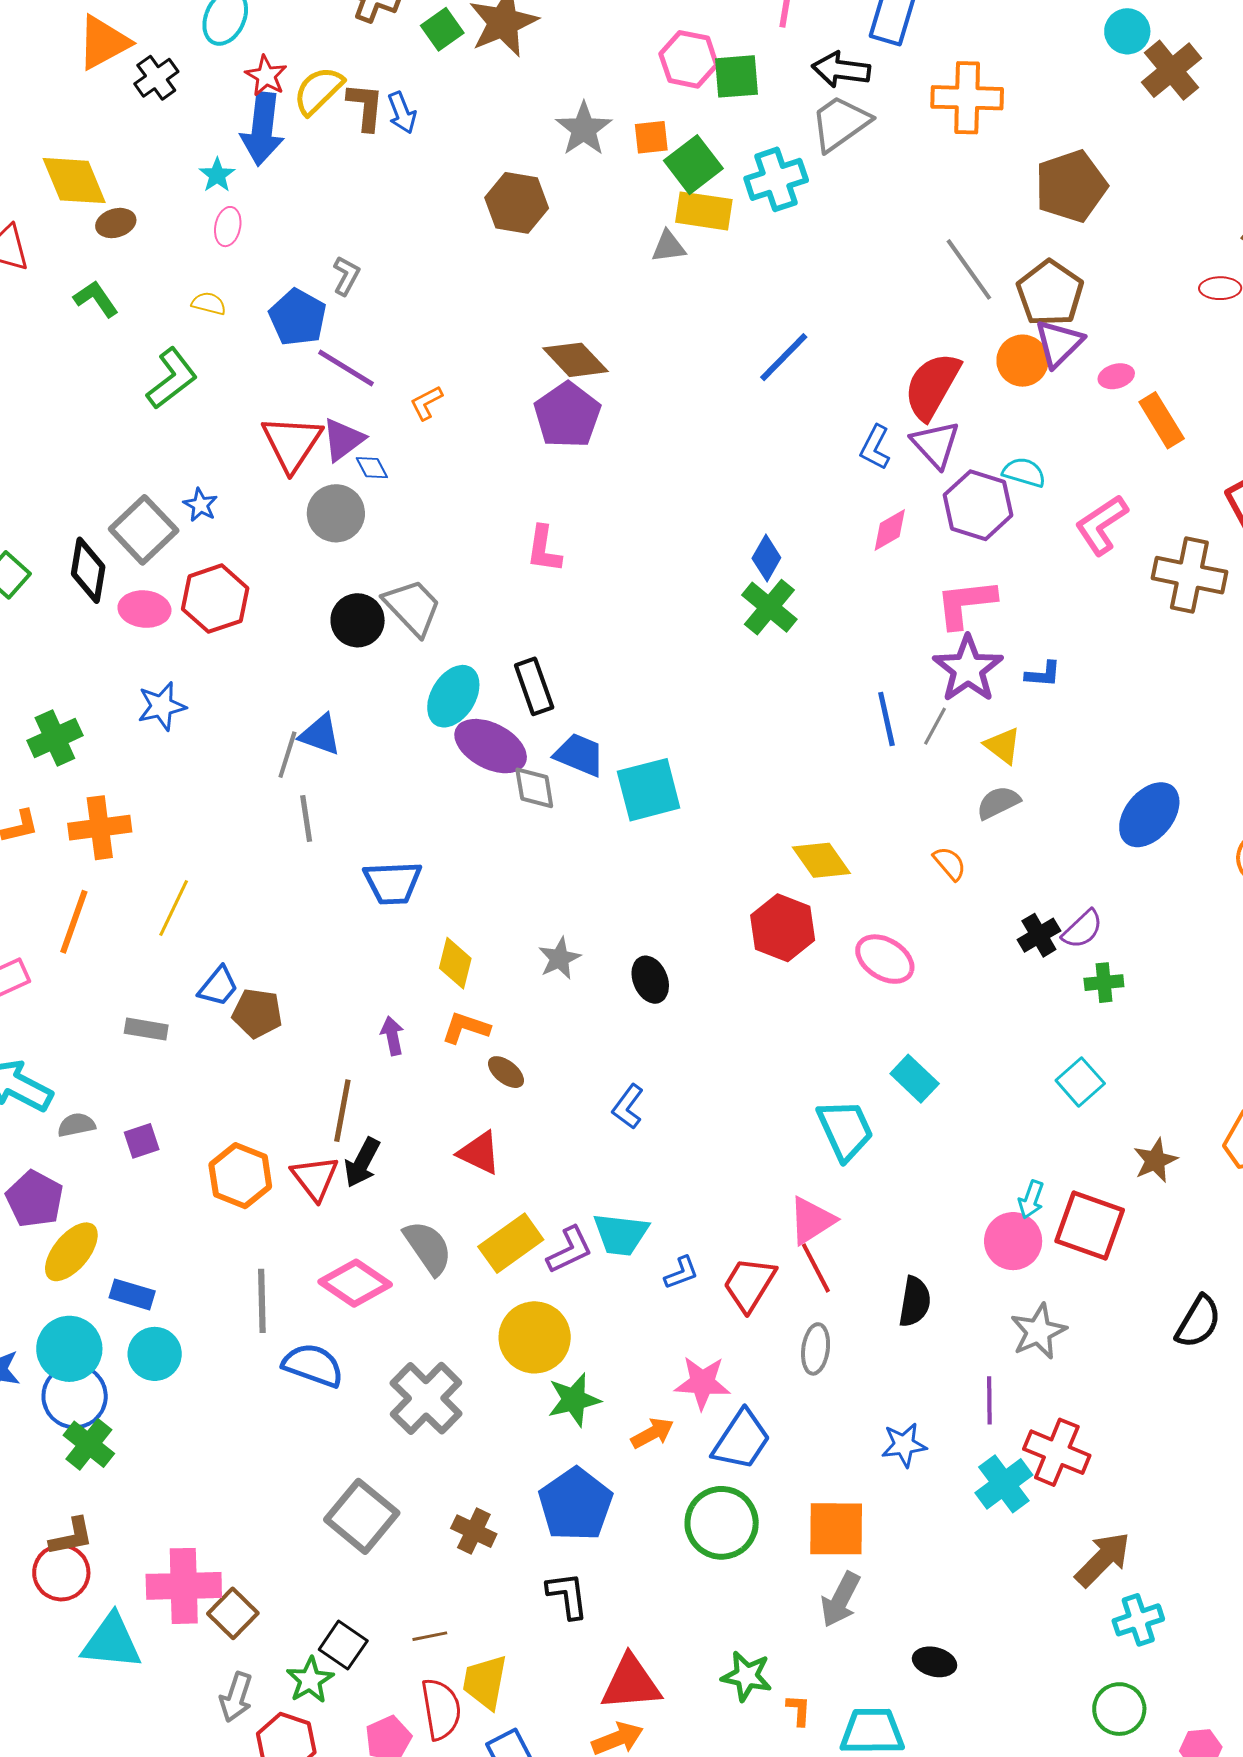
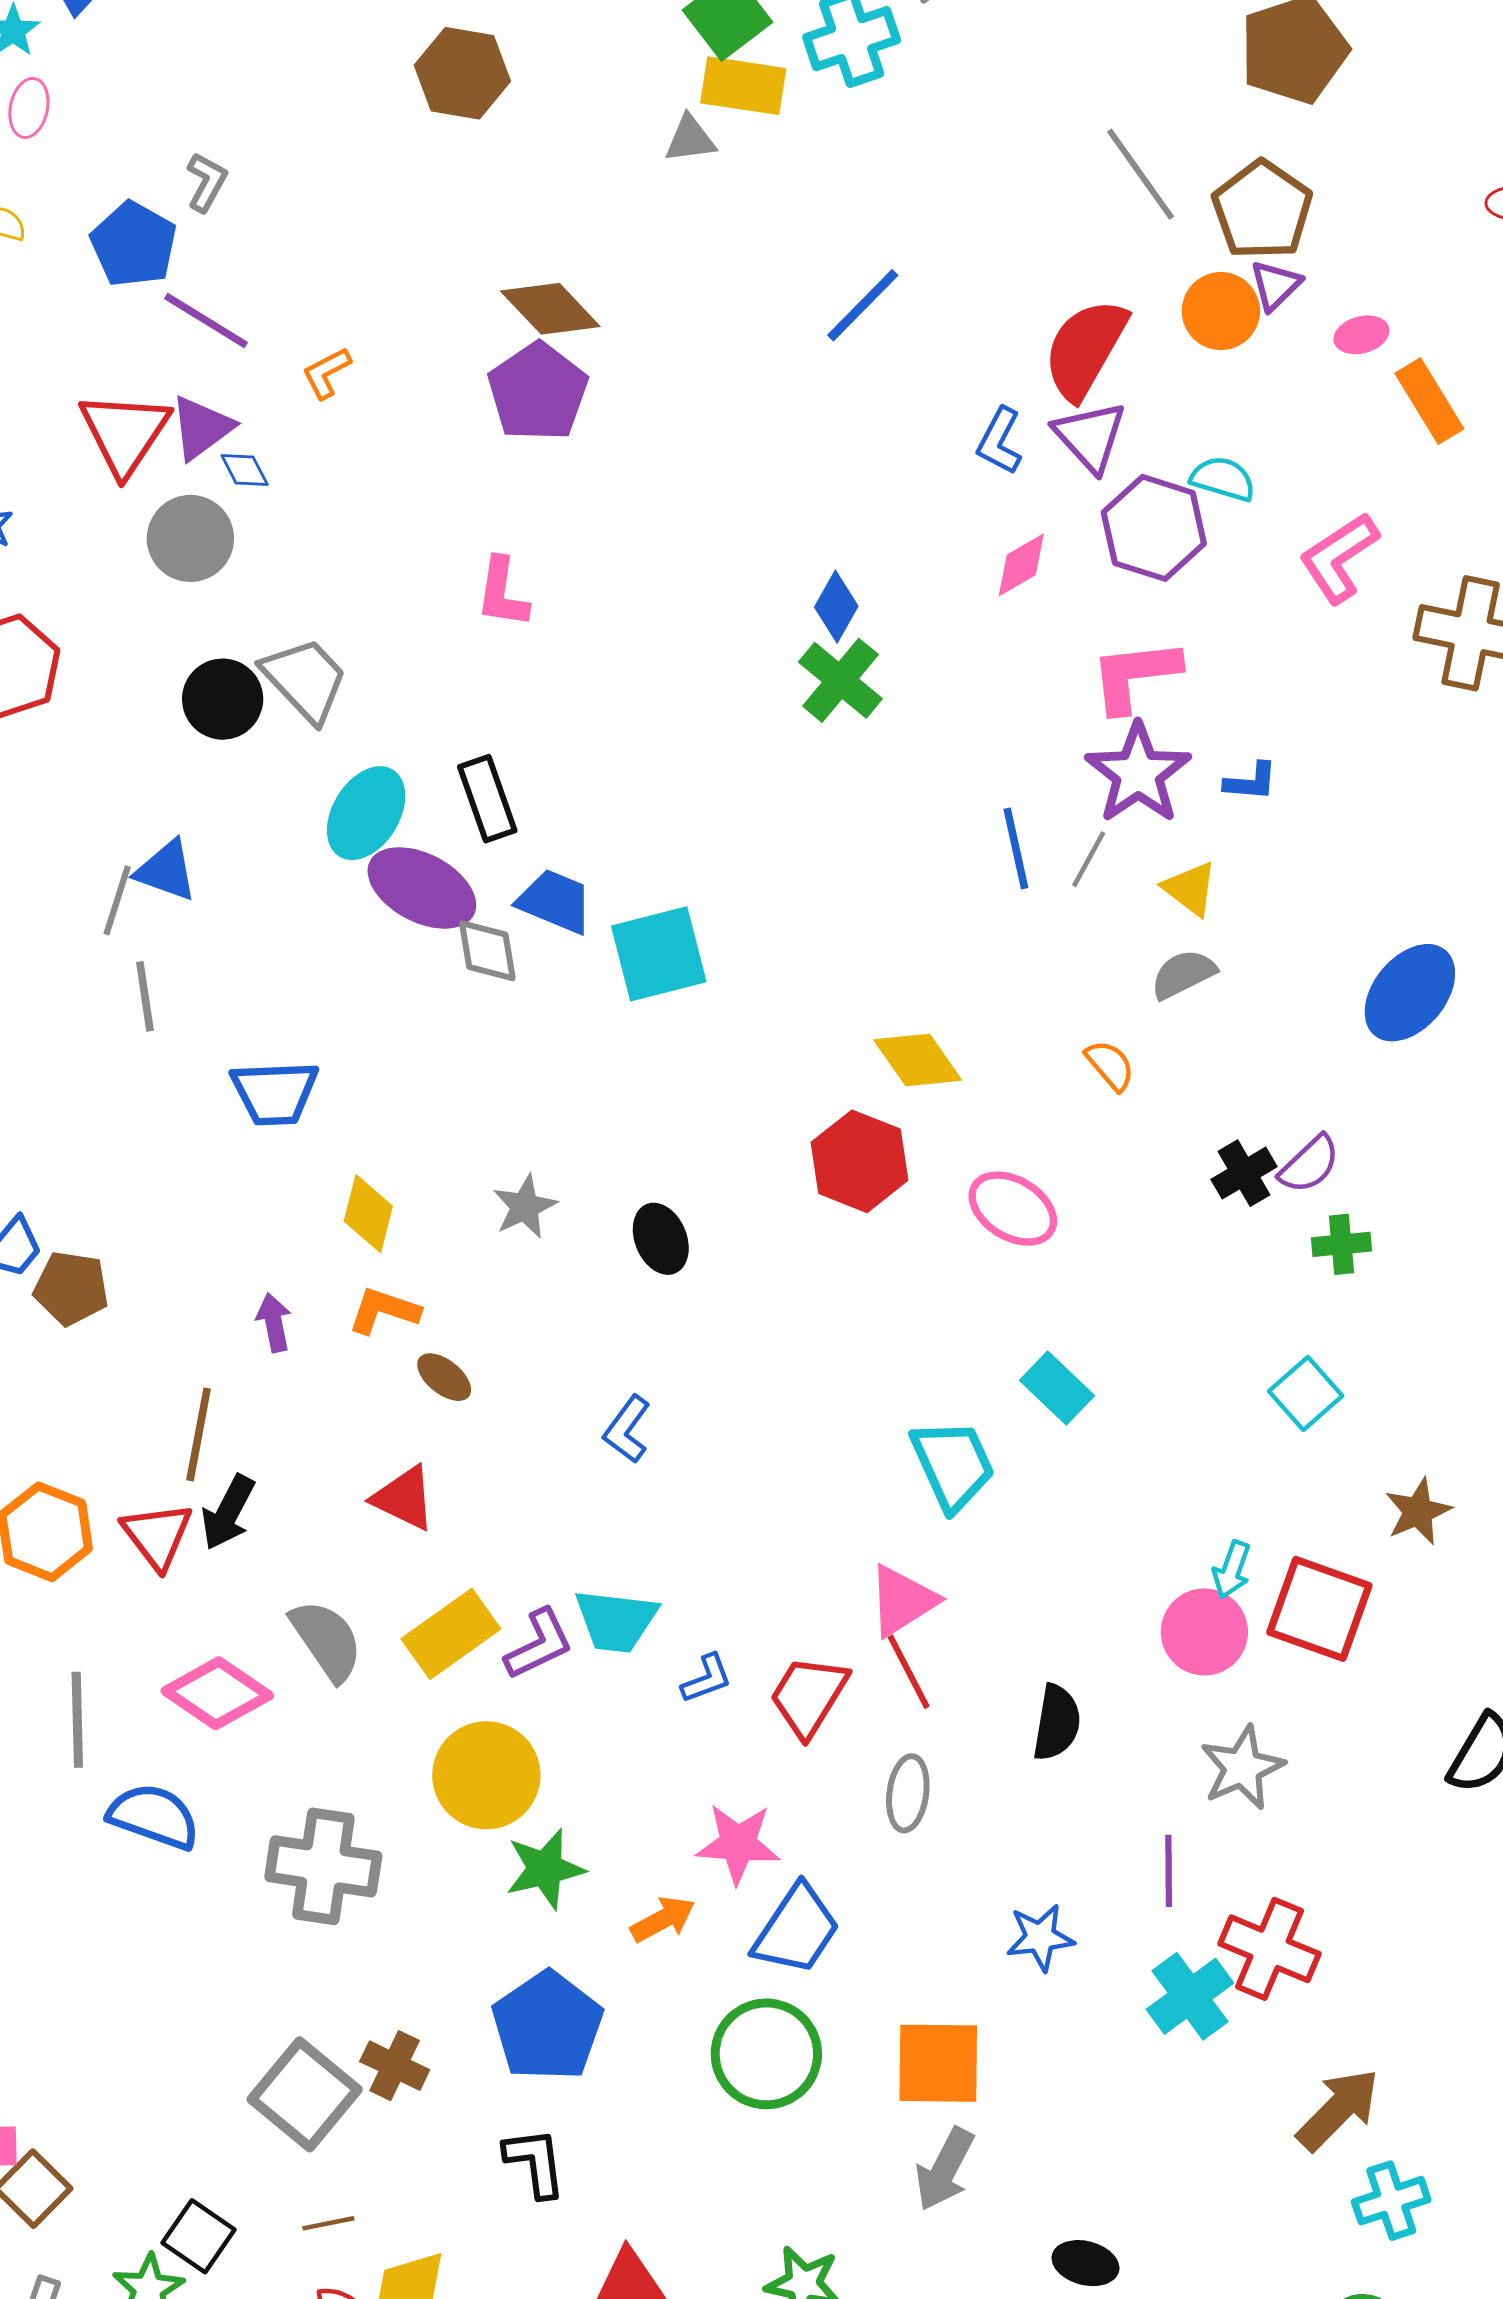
purple triangle: (1059, 343) -> (1275, 285), size x0.7
gray cross: (426, 1398) -> (323, 1866), turned -36
gray square: (362, 1516) -> (305, 2094), moved

